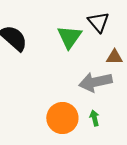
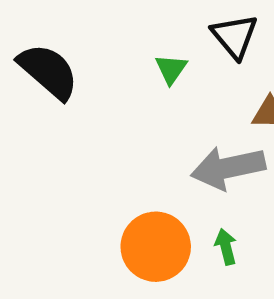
green triangle: (69, 37) -> (171, 69), size x0.6

